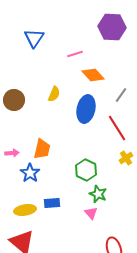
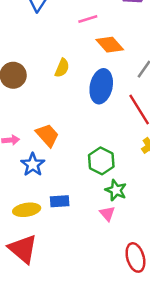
orange trapezoid: (42, 149) -> (47, 135), turned -55

